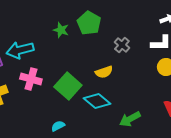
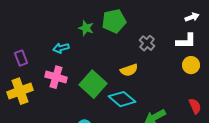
green pentagon: (89, 23) -> (114, 21), turned 30
cyan arrow: (20, 50) -> (61, 48), moved, size x0.6

